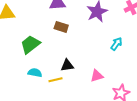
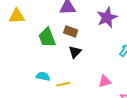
green trapezoid: (30, 44) -> (47, 38), moved, turned -75
black triangle: (67, 65) -> (75, 52), moved, turned -40

